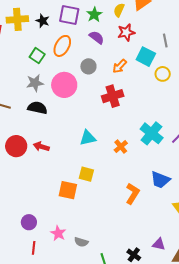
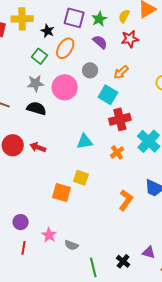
black star: (43, 21) -> (48, 31), moved
cyan square: (146, 57) -> (108, 95), moved
red cross: (113, 96) -> (120, 119), moved

